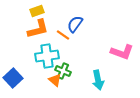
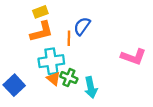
orange line: (63, 35) -> (69, 38), turned 56
orange triangle: (55, 80) -> (54, 79), moved
cyan arrow: (98, 80) -> (91, 87), moved

